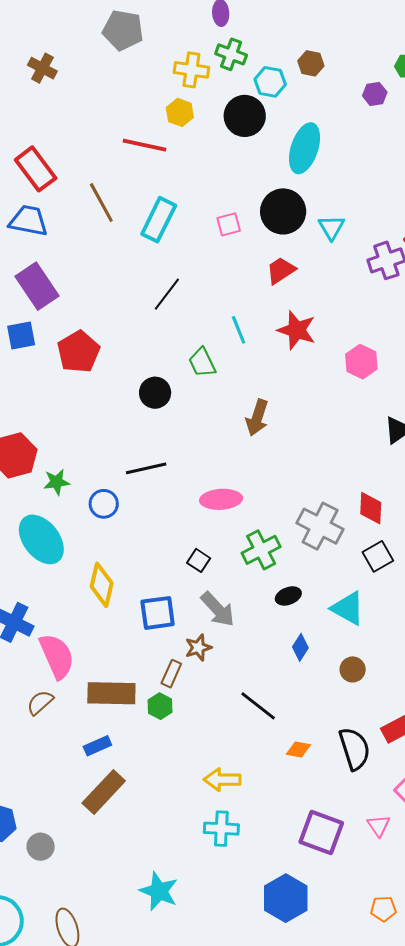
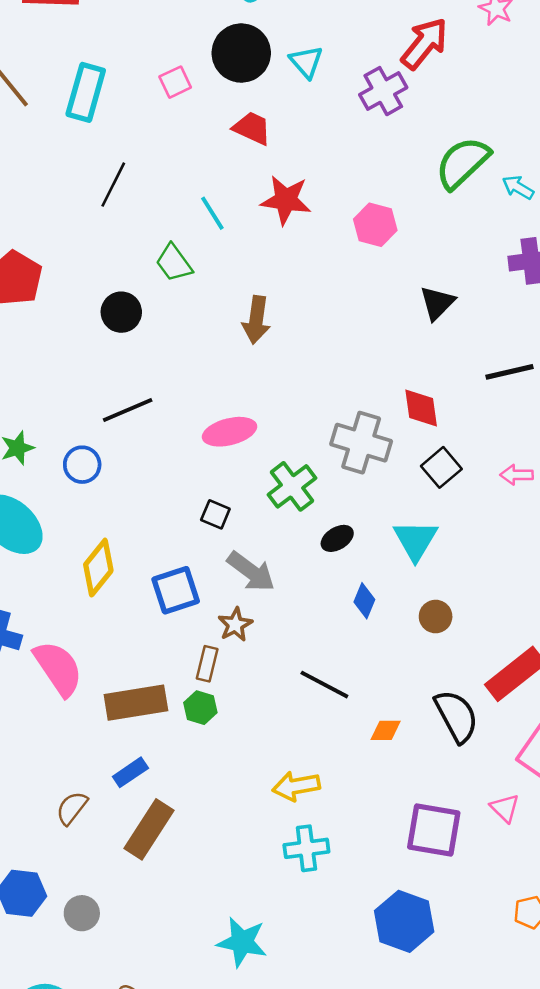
red trapezoid: (281, 270) -> (252, 128), turned 68
yellow diamond: (102, 585) -> (98, 568), turned 36
cyan triangle: (348, 608) -> (415, 540), turned 42
brown semicircle: (40, 703) -> (72, 808), moved

